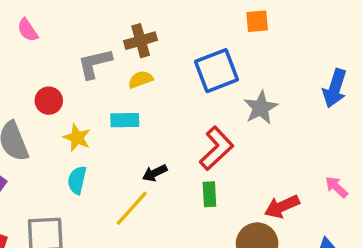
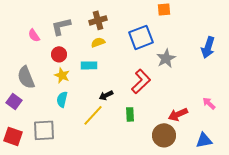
pink semicircle: (28, 30) -> (34, 35), moved
gray L-shape: (95, 64) -> (61, 26), moved
red circle: (49, 101) -> (59, 54), moved
green rectangle: (209, 194) -> (130, 114), moved

